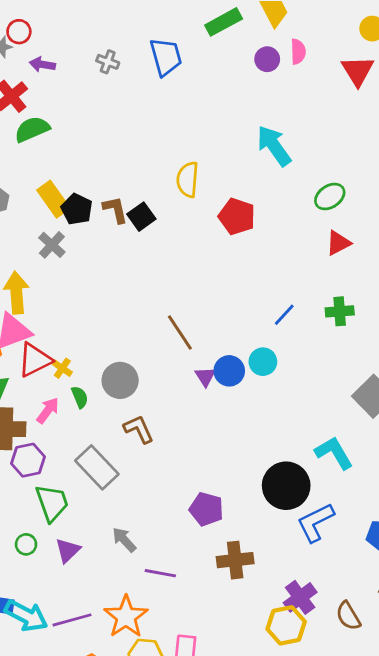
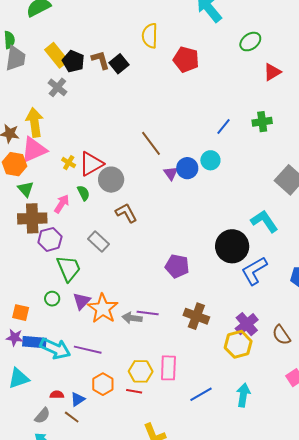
red triangle: (338, 243) -> (272, 72), moved
red triangle: (35, 360) -> (91, 164), moved
yellow cross: (62, 368) -> (69, 163), moved
gray rectangle: (97, 467) -> (99, 242), size x0.7
gray arrow: (124, 540) -> (132, 318), moved, turned -36
brown cross: (235, 560) -> (196, 316), moved, turned 30
orange star: (126, 617) -> (103, 309), moved
purple line: (72, 620) -> (88, 350), turned 32

